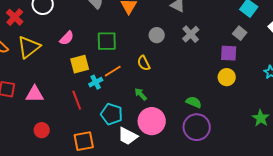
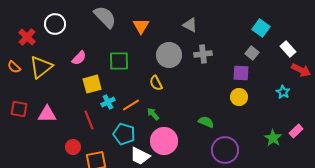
gray cross: (191, 34) -> (203, 54), turned 36
gray circle: (157, 35) -> (169, 55), size x1.6
orange line: (113, 71) -> (131, 105), moved
purple circle: (197, 127) -> (225, 150), moved
red circle: (42, 130) -> (73, 147), moved

